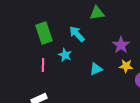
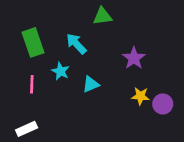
yellow star: (126, 66) -> (140, 96), moved
cyan triangle: (96, 69) -> (91, 84), moved

